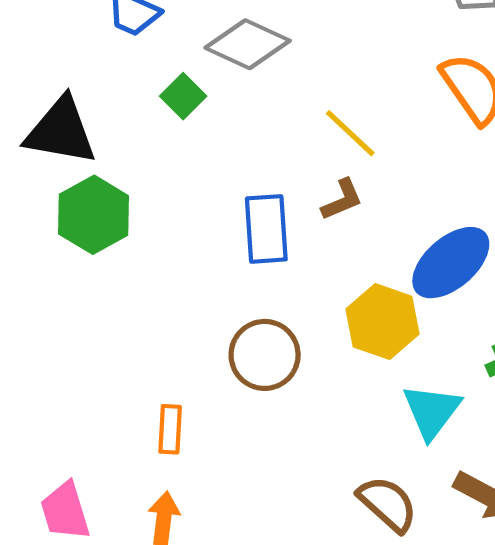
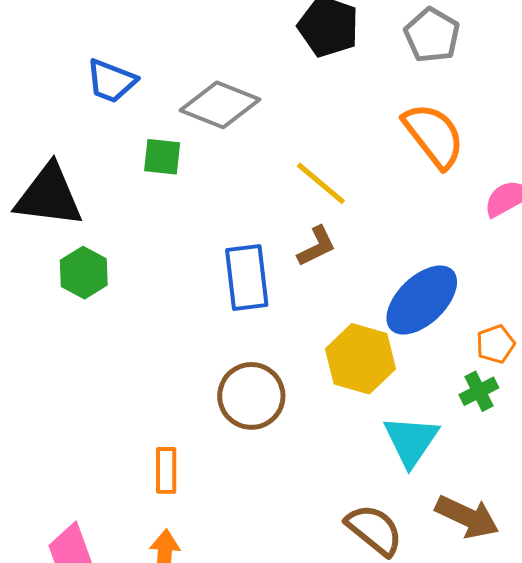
green square: (183, 96) -> (162, 157), turned -36
green hexagon: (94, 215) -> (84, 273), size x0.7

